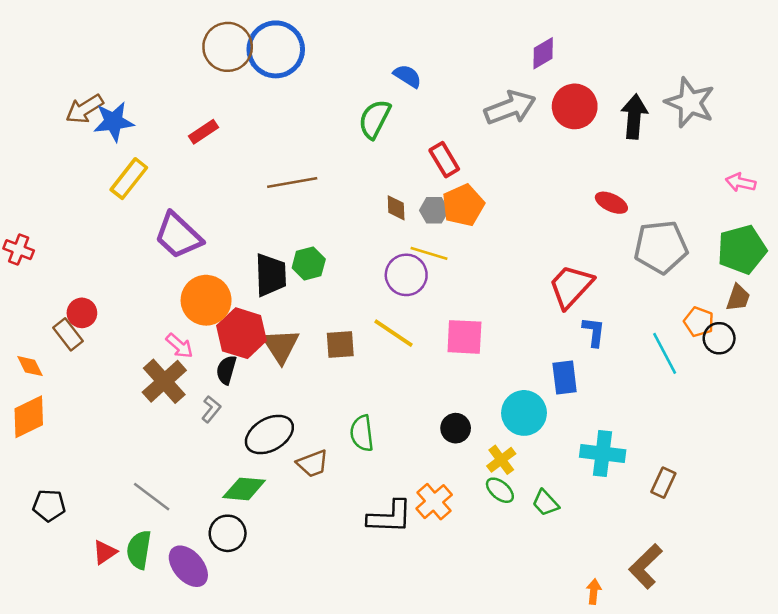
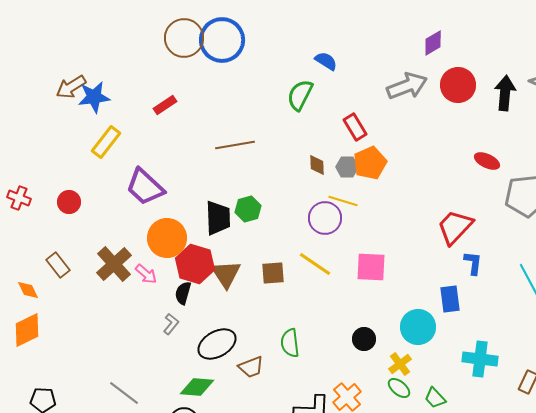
red circle: (82, 313) -> (69, 202), moved
brown cross: (164, 381) -> (114, 264), moved

